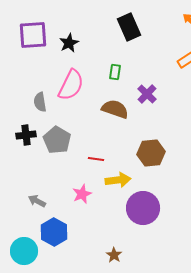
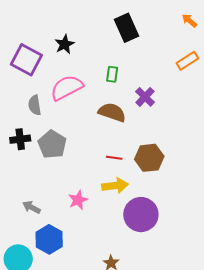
purple square: (33, 35) -> (26, 60), moved, turned 32
pink semicircle: (71, 85) -> (67, 88), turned -144
red line: (96, 159) -> (114, 158), moved

